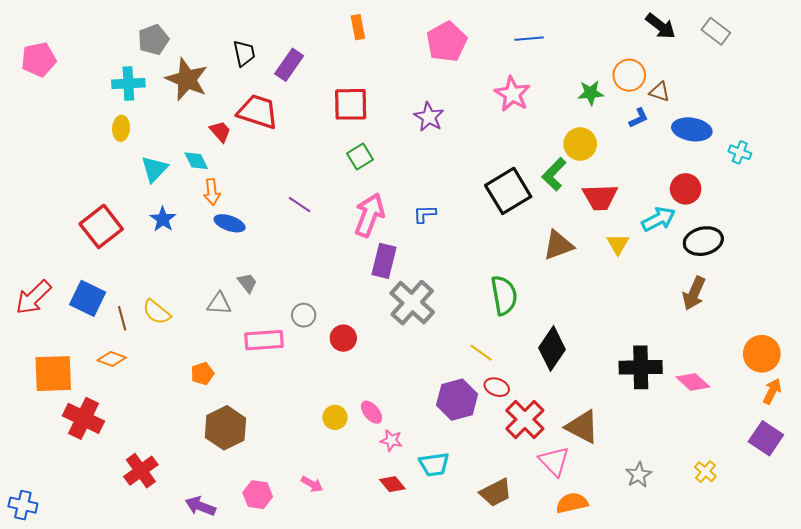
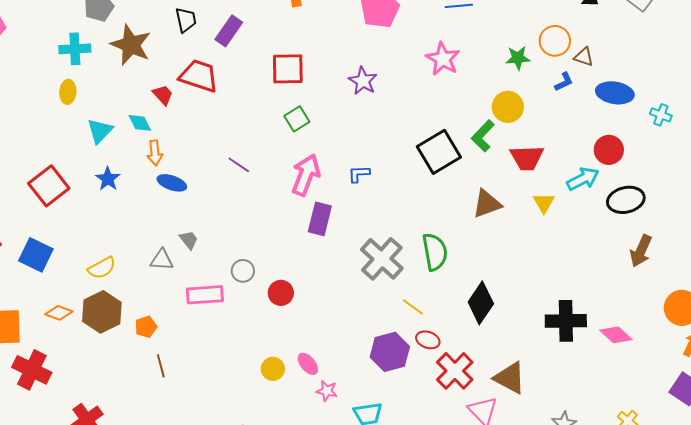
brown arrow: (694, 293) -> (641, 251), moved
gray cross: (412, 303) -> (382, 259), moved
yellow semicircle: (157, 312) -> (102, 268), turned -68
brown line: (122, 318) -> (161, 366), moved
brown hexagon: (225, 428) -> (102, 312), moved

